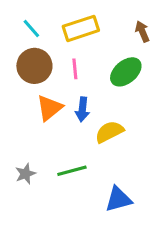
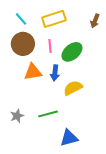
brown arrow: (142, 31) -> (95, 21), turned -136
green ellipse: (126, 72) -> (72, 52), moved
orange triangle: (49, 108) -> (33, 72), turned 30
blue triangle: (118, 199) -> (69, 138), moved

